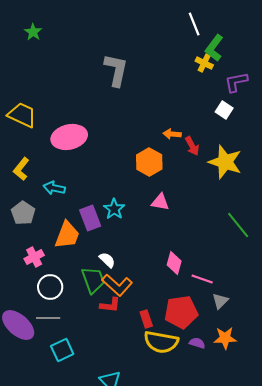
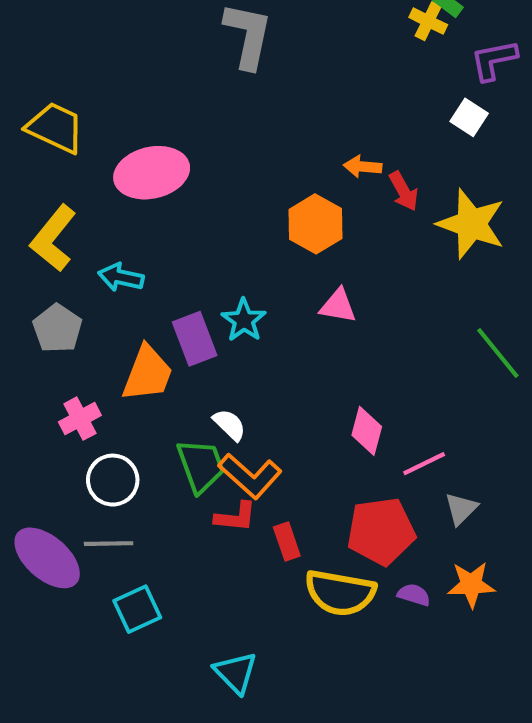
yellow L-shape: (21, 169) -> (53, 238), size x1.4
pink line: (202, 279) -> (424, 464), turned -45
red rectangle: (146, 319) -> (287, 541), moved

